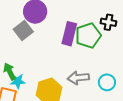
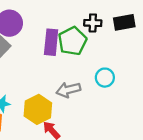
cyan circle: (107, 82) -> (105, 78), moved

